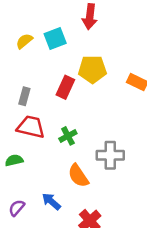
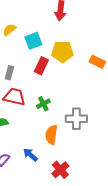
cyan square: (55, 38) -> (33, 41), moved
orange semicircle: (78, 176) -> (51, 135), turned 42

